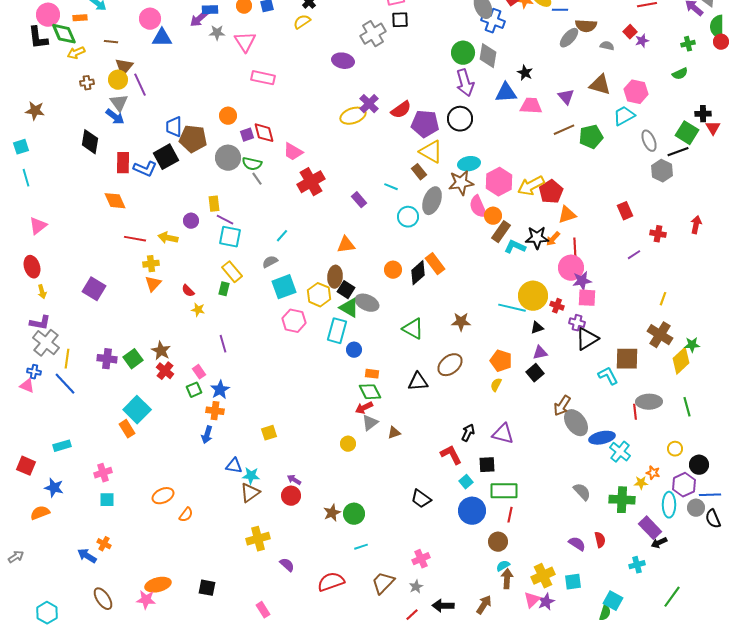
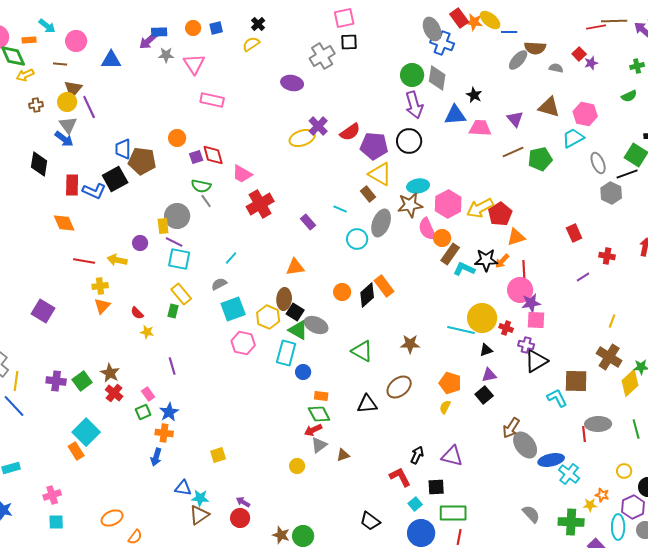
pink circle: (150, 19) -> (76, 41), moved
gray circle: (228, 158) -> (177, 216), moved
brown star: (332, 513) -> (281, 535), turned -30

